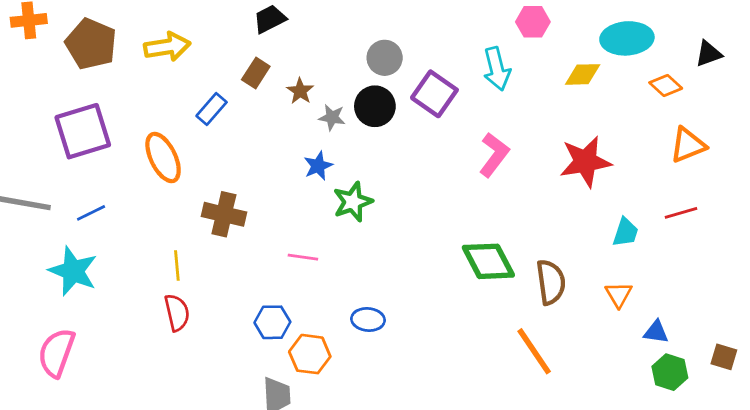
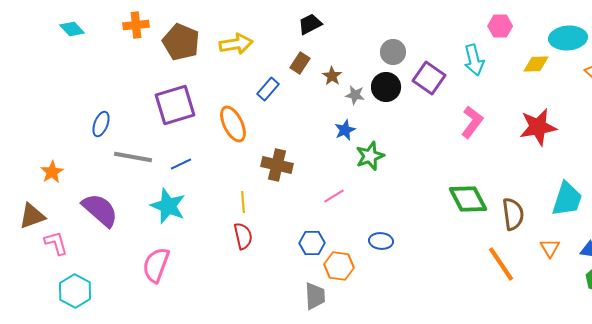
cyan trapezoid: (626, 232) -> (567, 199), moved, size x1.6
pink line: (303, 257) -> (334, 196), turned -40
orange triangle: (619, 295) -> (550, 248), moved

